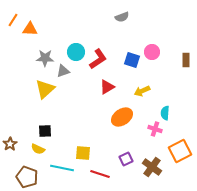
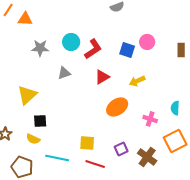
gray triangle: (63, 71) -> (64, 73), moved
yellow triangle: (45, 89) -> (27, 95), moved
cyan semicircle: (165, 113) -> (175, 108), moved
yellow square: (83, 153) -> (87, 143), moved

